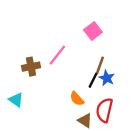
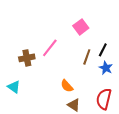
blue star: (107, 78) -> (106, 68), moved
black line: (93, 80) -> (103, 50), moved
red semicircle: (104, 110) -> (104, 99), moved

